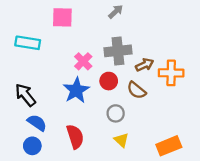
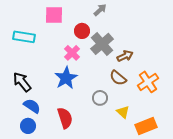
gray cross: (118, 51) -> (102, 44), turned -35
orange cross: (171, 73) -> (148, 82), moved, turned -35
red circle: (109, 81) -> (82, 31), moved
yellow triangle: (121, 140) -> (123, 112), moved

